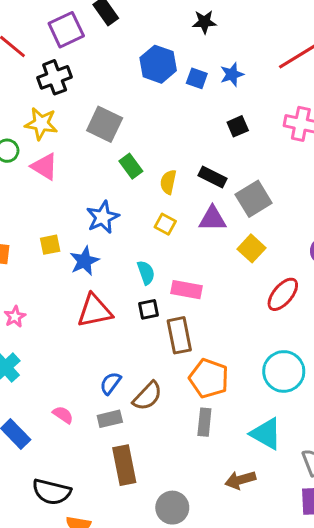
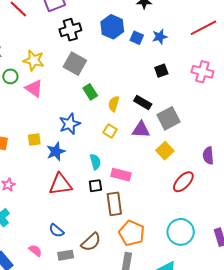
black cross: (55, 77) -> (70, 30), moved
blue semicircle: (110, 383) -> (56, 231), moved, turned -91

